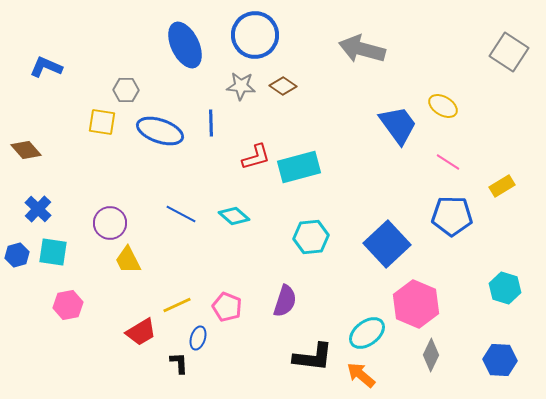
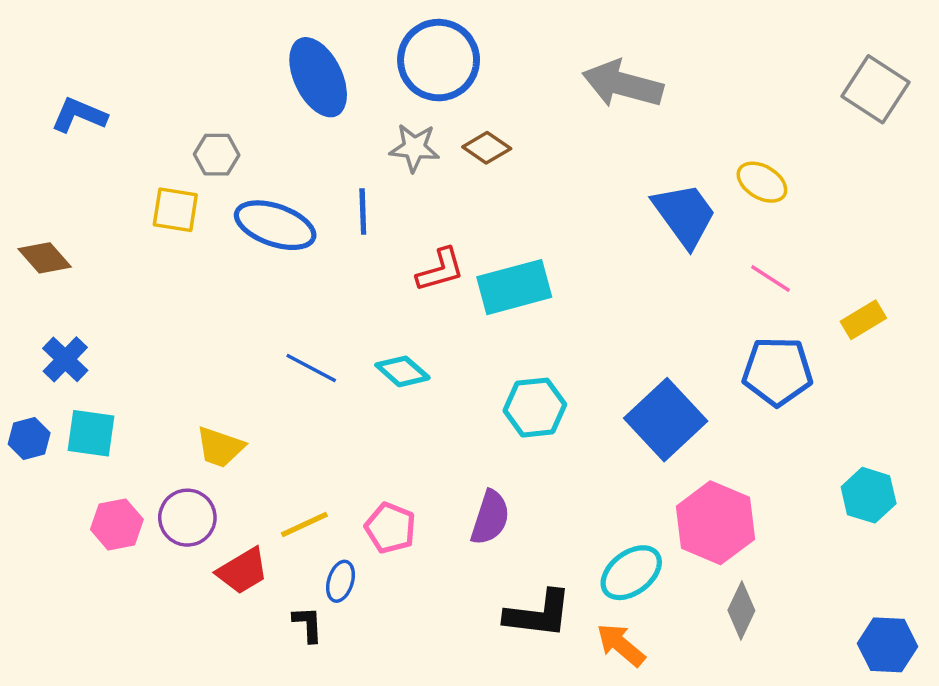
purple circle: (110, 223) -> (187, 518), moved
yellow trapezoid: (128, 260) -> (220, 447), turned -44
blue hexagon: (500, 360) -> (888, 645), moved

